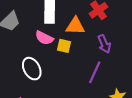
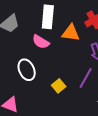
yellow square: (64, 46) -> (59, 86), moved, turned 32

